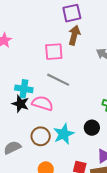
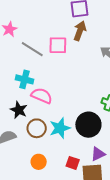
gray line: (58, 80) -> (32, 49), moved
black star: (20, 104) -> (19, 110), moved
black circle: (92, 128) -> (88, 125), size x1.6

